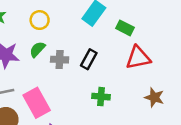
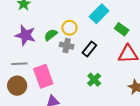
yellow circle: (40, 20) -> (69, 28), moved
green cross: (101, 97) -> (94, 80), turned 32

